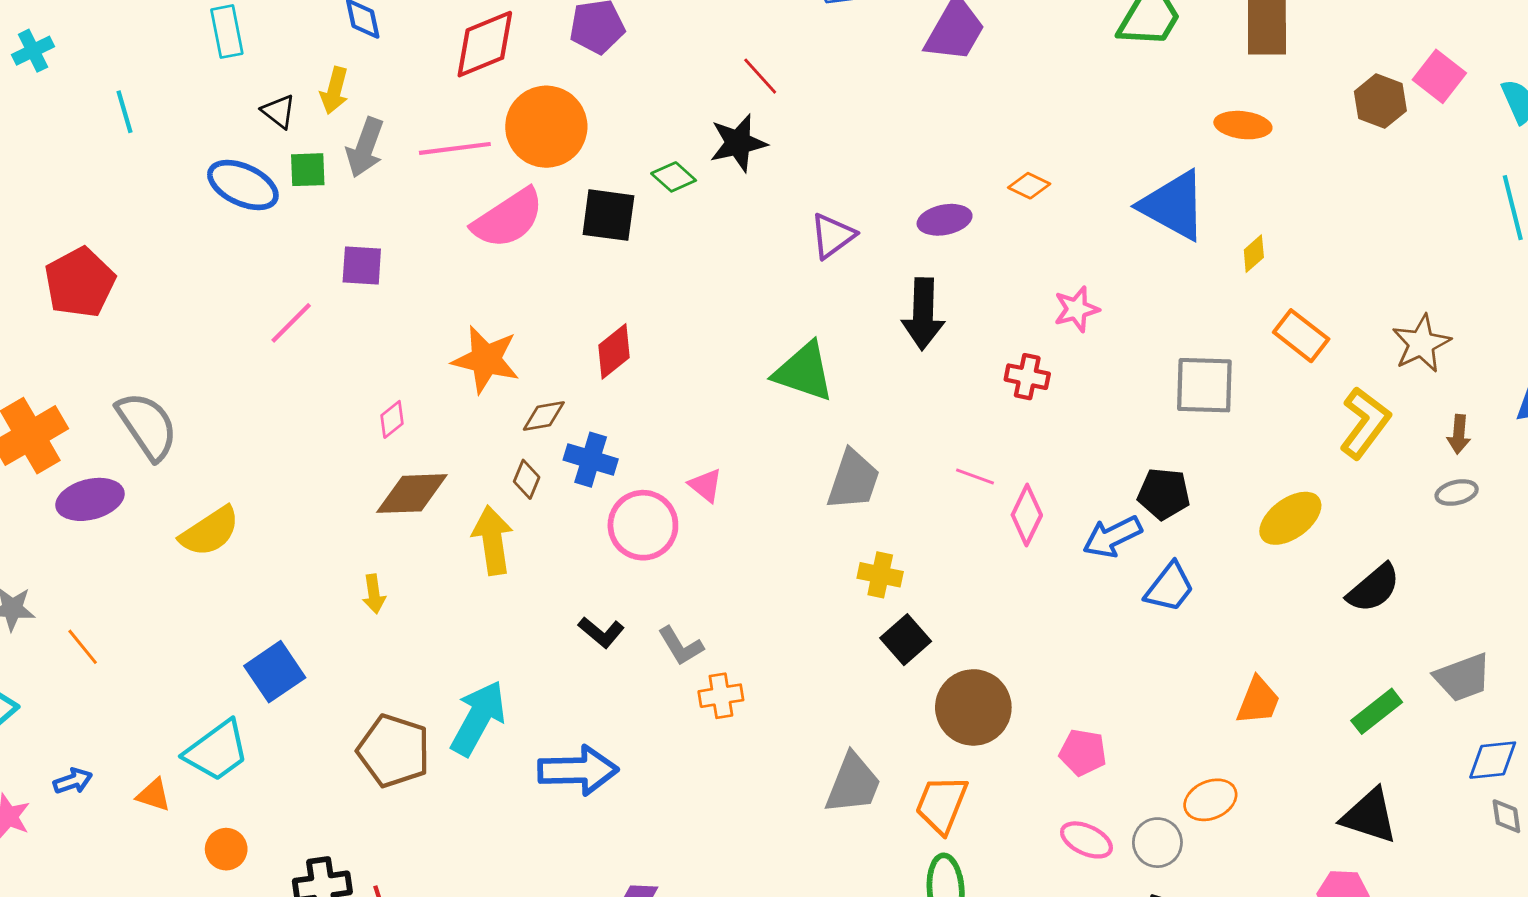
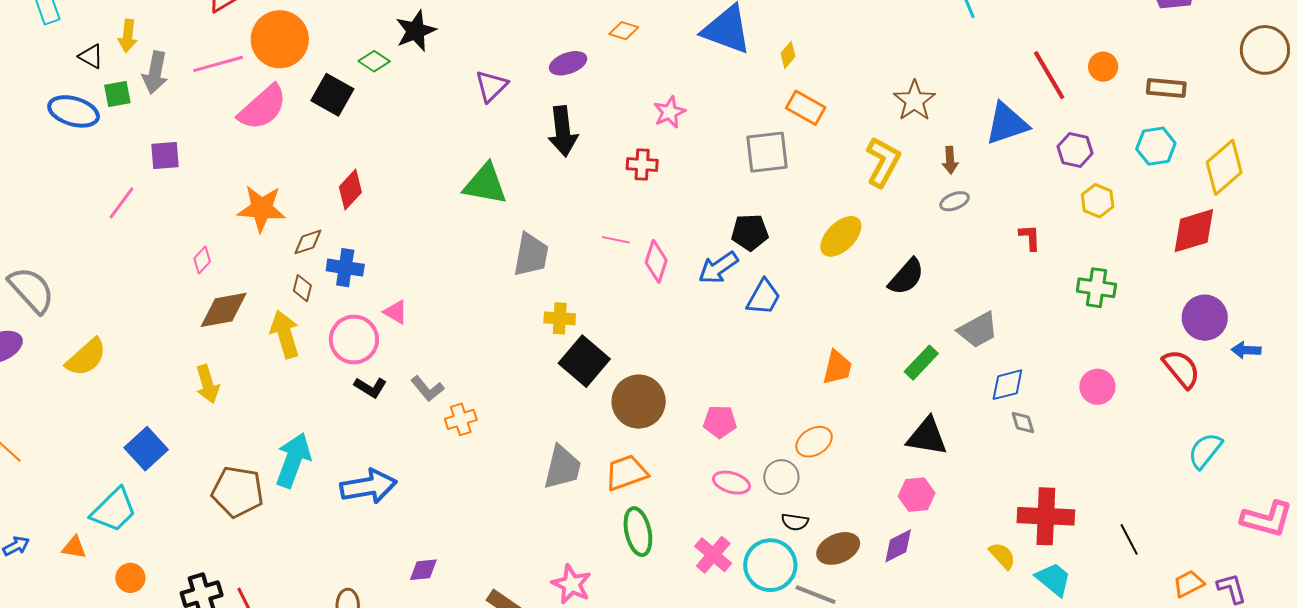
black square: (608, 215) -> (332, 95), turned 30
orange rectangle: (1301, 336) -> (806, 108), moved
pink triangle: (706, 485) -> (396, 312), moved
pink circle: (643, 525) -> (354, 340), moved
yellow arrow: (374, 594) -> (207, 384), size x1.4
black square: (906, 640) -> (584, 361), size x1.4
orange trapezoid: (942, 804) -> (626, 473), turned 57

